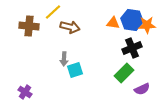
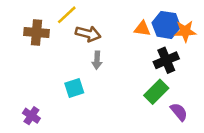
gray arrow: (64, 59) -> (97, 60), moved
cyan square: (75, 70) -> (74, 88), moved
purple semicircle: (142, 89) -> (179, 112), turned -105

